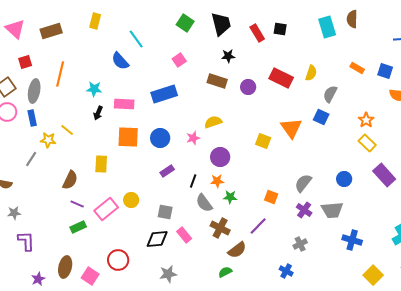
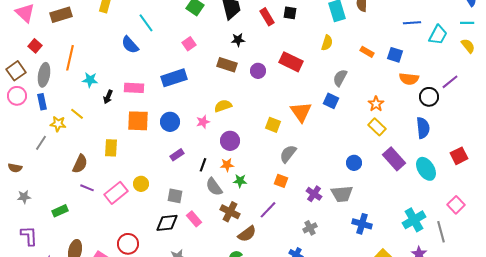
red square: (25, 62) -> (35, 46), turned -32
yellow semicircle: (311, 73) -> (327, 43), moved
cyan star: (94, 89) -> (90, 80), moved
gray semicircle: (303, 183) -> (288, 154), moved
green rectangle: (78, 227) -> (60, 211), moved
purple L-shape: (26, 241) -> (29, 236), moved

